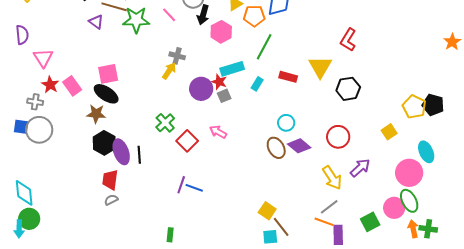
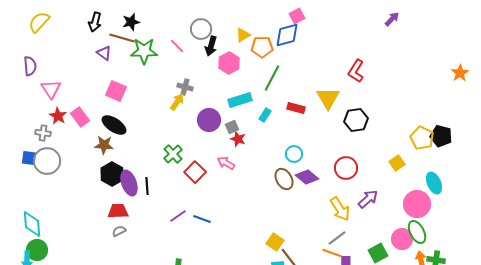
pink square: (108, 74) -> (116, 91), moved, turned 35
red star: (219, 82) -> (238, 139), moved
red trapezoid: (110, 180) -> (118, 211), turned 80
purple line: (181, 185) -> (178, 216), moved, turned 36

